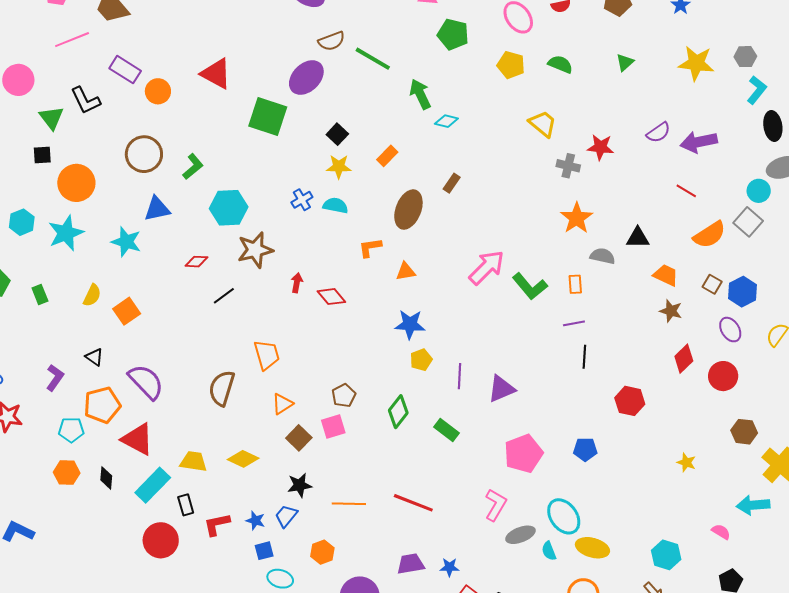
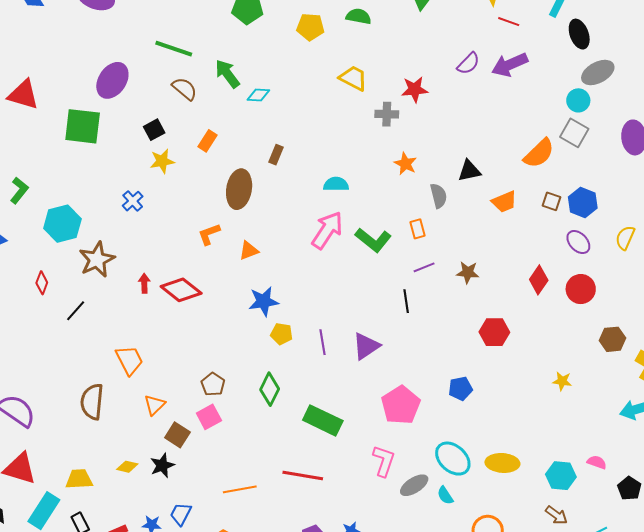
brown semicircle: (332, 41) -> (185, 89), moved, turned -108
black square: (337, 134) -> (154, 130), turned 30
red line: (686, 191) -> (509, 22), moved
cyan semicircle: (335, 205) -> (336, 184), moved
orange star: (577, 218) -> (405, 164), size x0.7
gray semicircle: (603, 256) -> (438, 196), turned 75
red diamond: (196, 262) -> (42, 283), turned -60
orange trapezoid: (666, 275) -> (504, 202), turned 144
red diamond: (331, 297) -> (181, 290), size x1.4
brown star: (671, 311) -> (468, 272), moved
black line: (584, 357) -> (406, 301), moved
yellow pentagon: (421, 360) -> (282, 334), turned -30
green rectangle: (447, 430) -> (323, 420), moved, size x1.5
yellow diamond: (243, 459) -> (127, 467), size x0.7
black star: (300, 485) -> (162, 465), moved
pink semicircle: (721, 532) -> (597, 462), moved
yellow ellipse: (592, 548) -> (502, 463), moved

